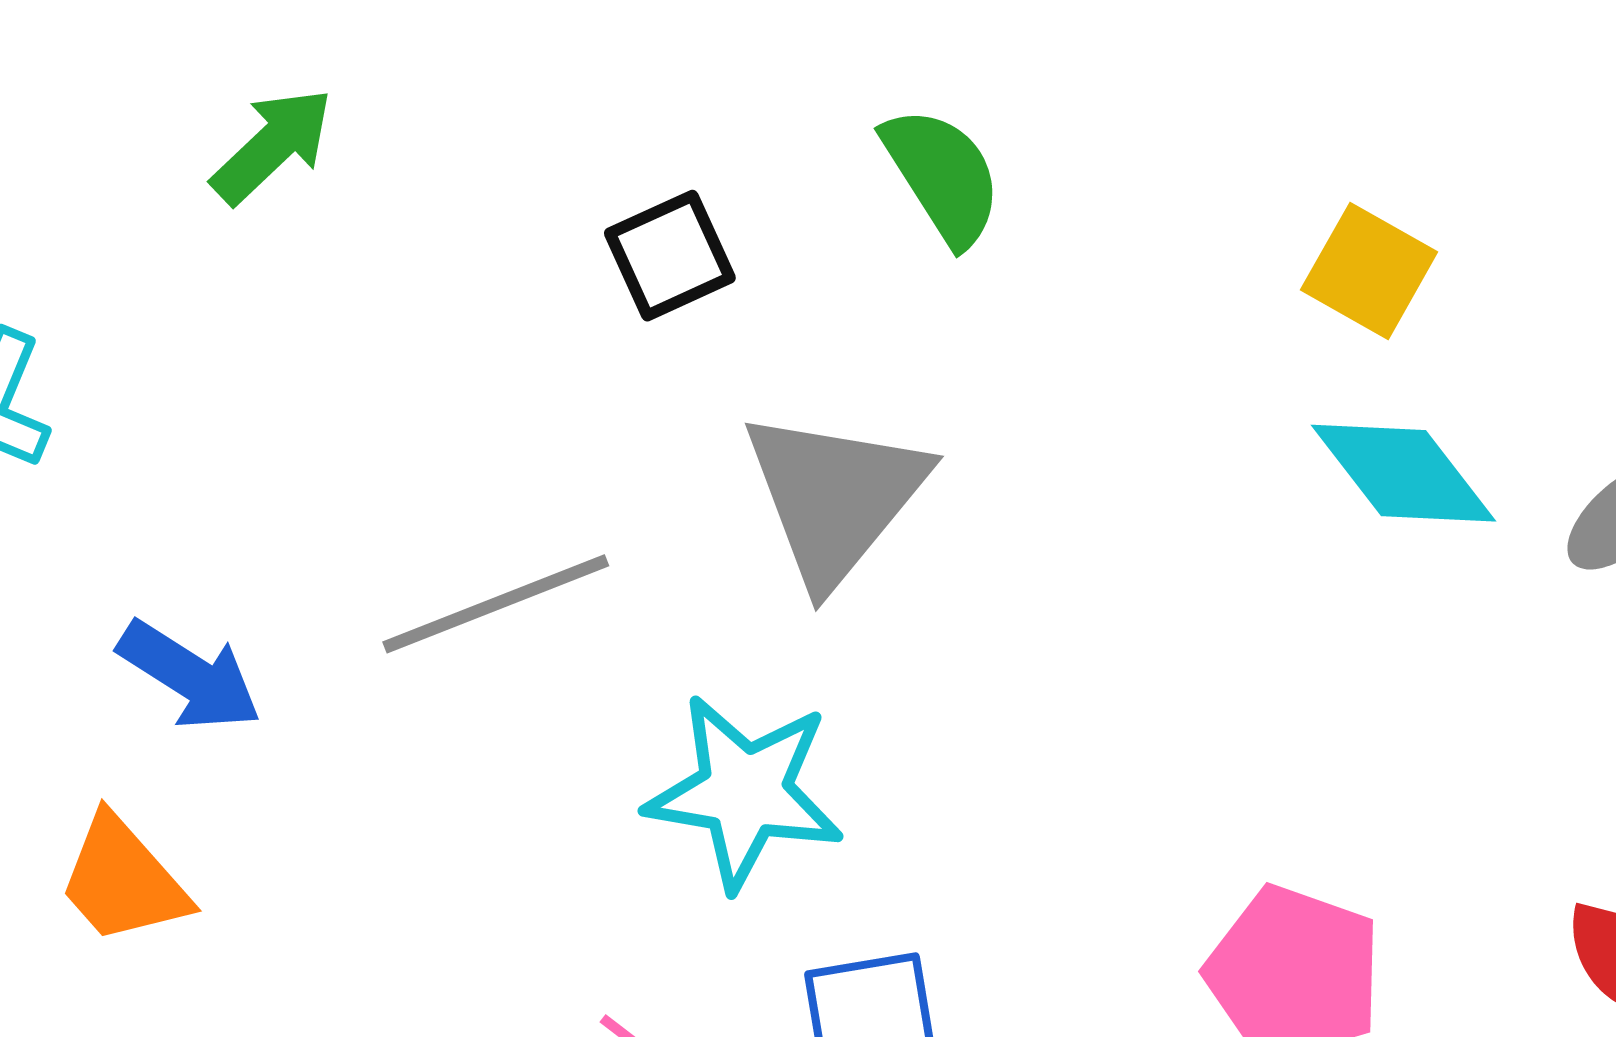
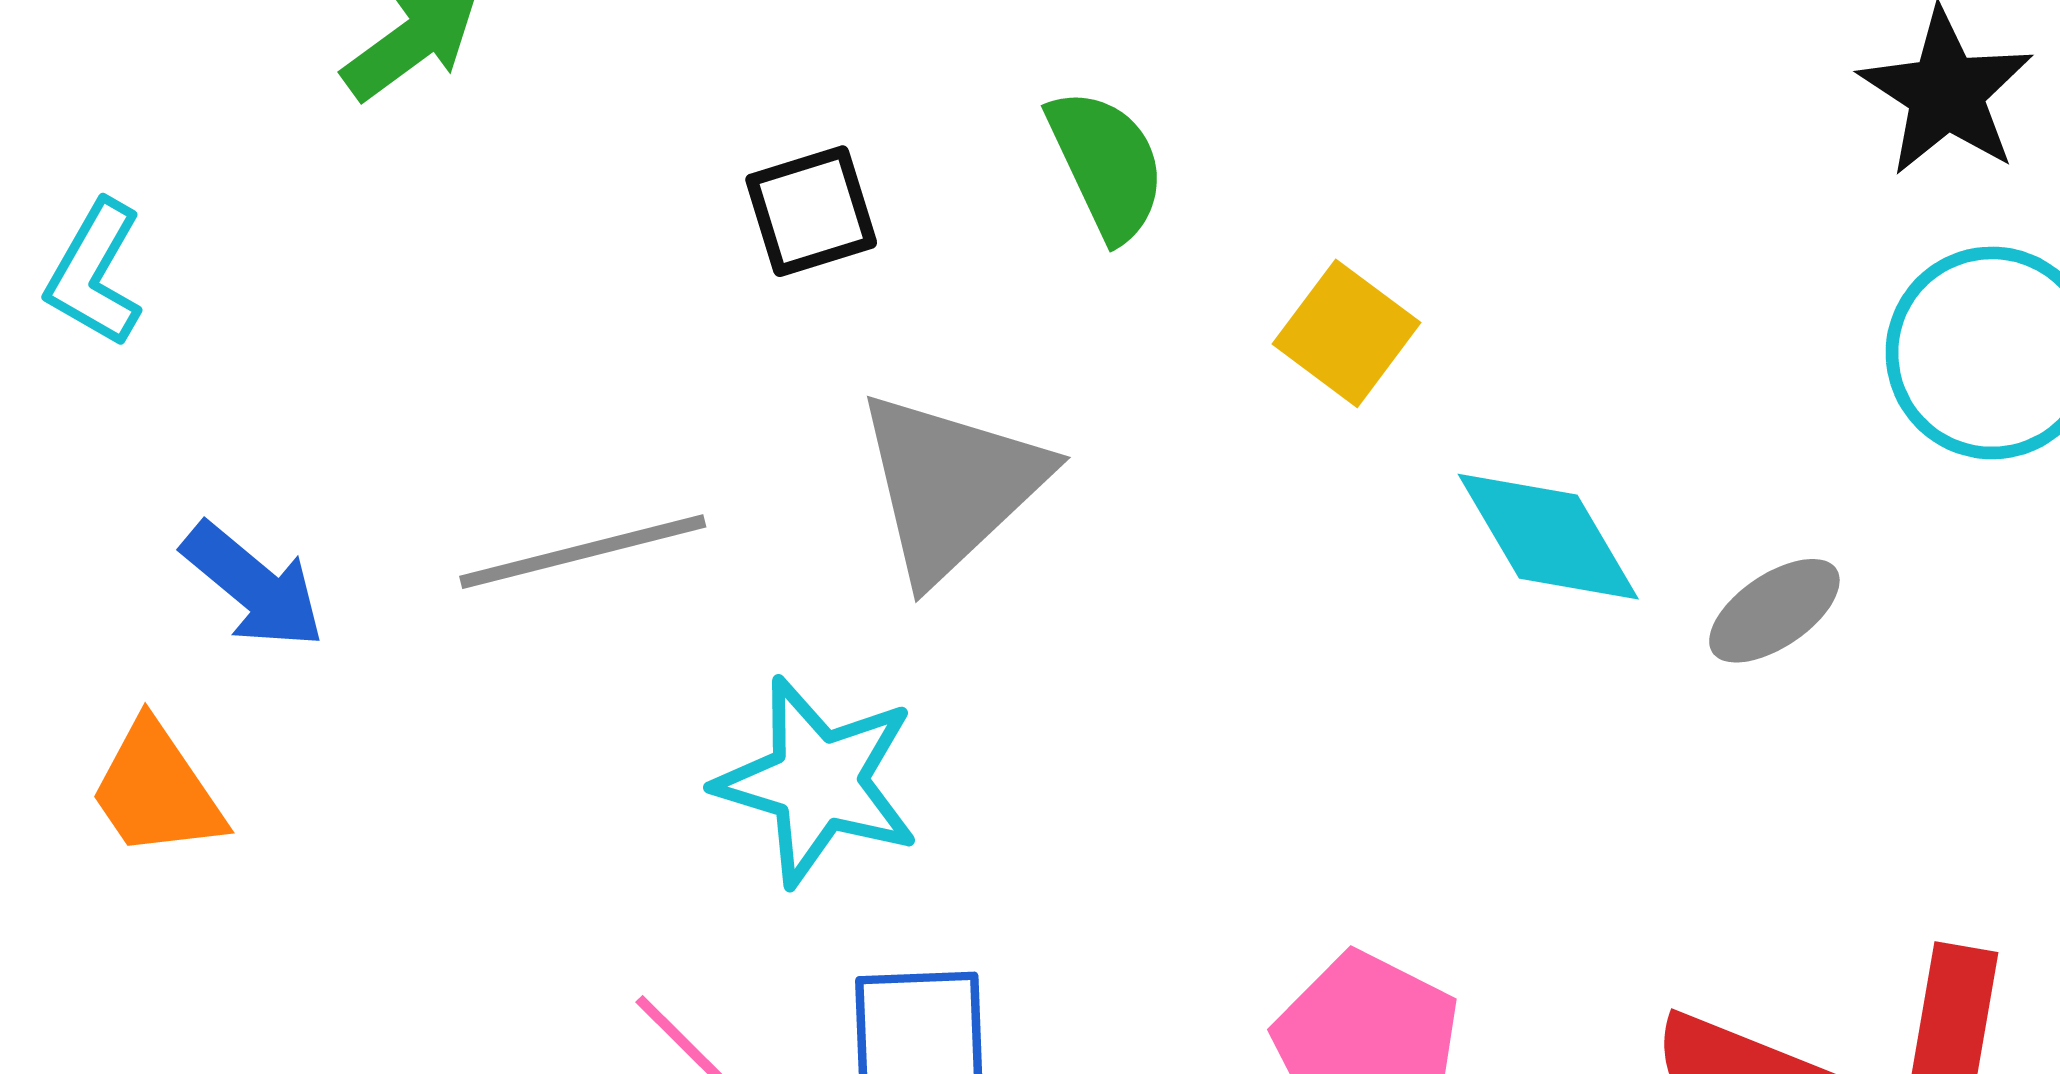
yellow square: (1369, 271) -> (1346, 333), moved

